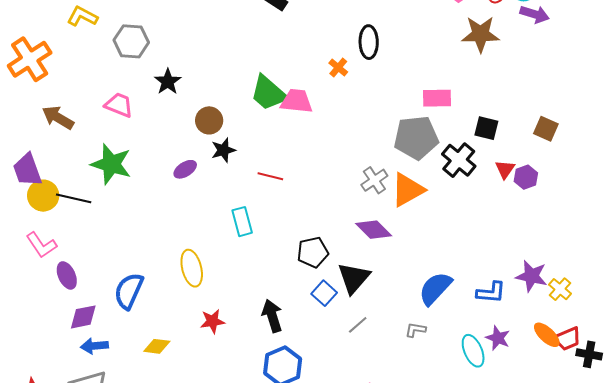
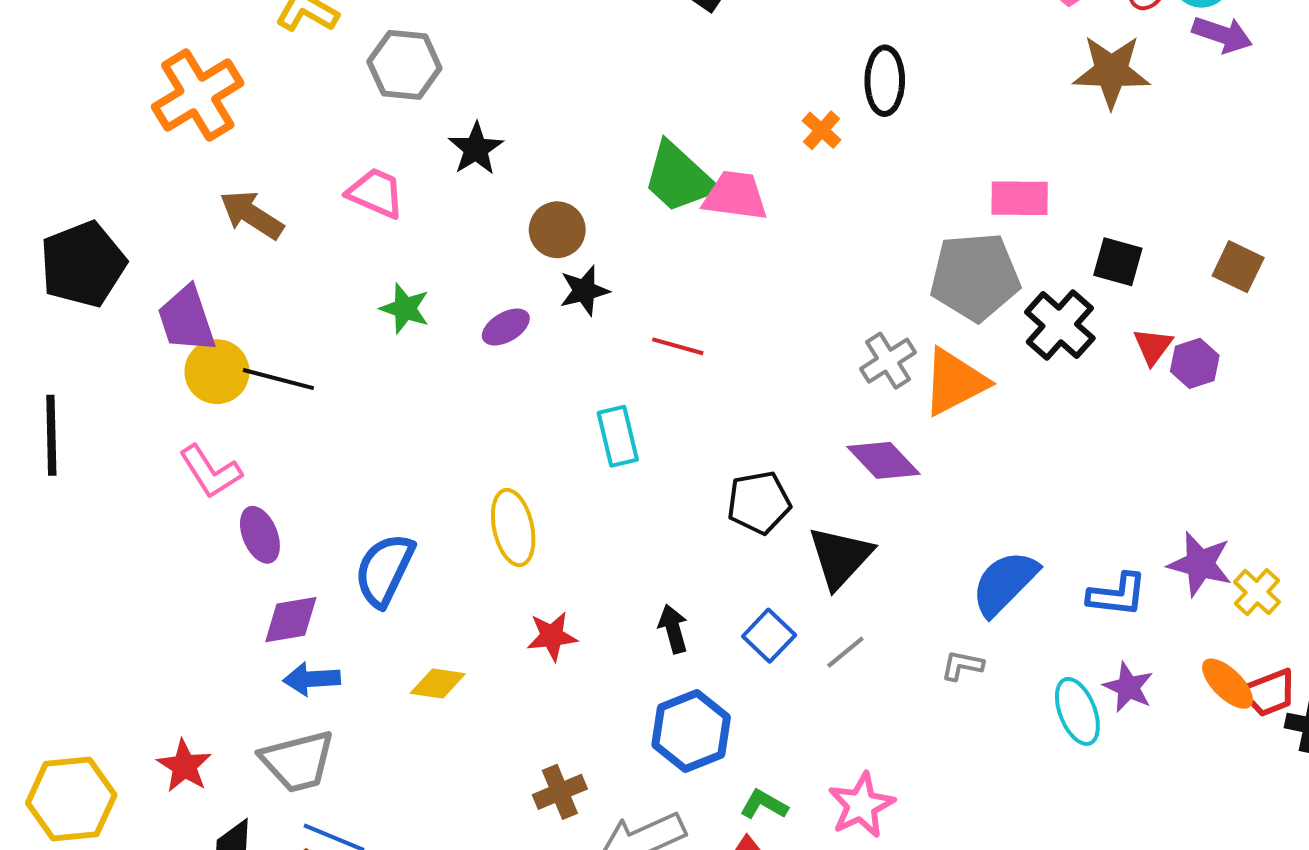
green star: (111, 164) -> (405, 308), moved, size x0.6
blue square: (324, 293) -> (769, 636), moved
black arrow: (272, 316) -> (673, 629), size x0.7

